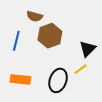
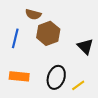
black triangle: (88, 49) -> (85, 46), turned -30
yellow line: (80, 69) -> (78, 85), moved

